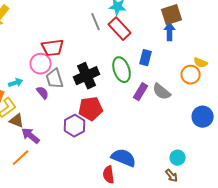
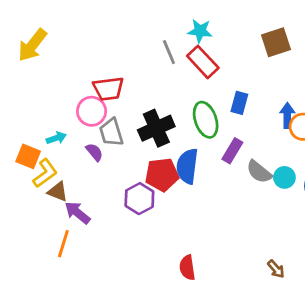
blue arrow: (170, 32) -> (287, 115), moved
gray semicircle: (162, 92) -> (259, 172), moved
orange line: (21, 158) -> (63, 244), turned -30
blue semicircle: (124, 158) -> (187, 166), moved, turned -105
cyan circle: (178, 158) -> (284, 177), moved

